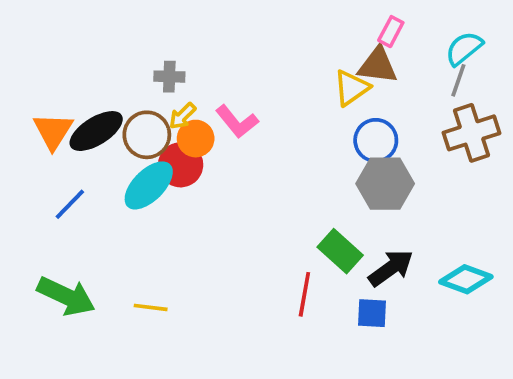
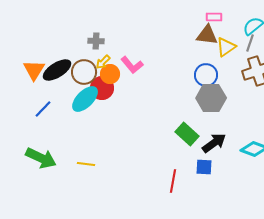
pink rectangle: (391, 32) -> (214, 17), turned 63
yellow triangle: (351, 88) -> (226, 47), moved
red line: (304, 294) -> (173, 181), moved

